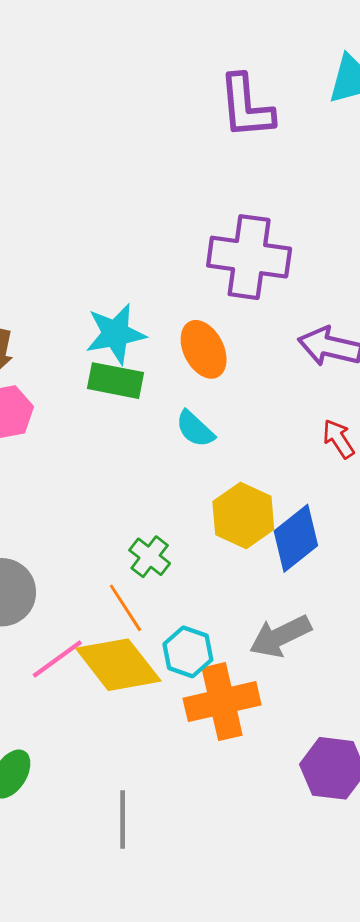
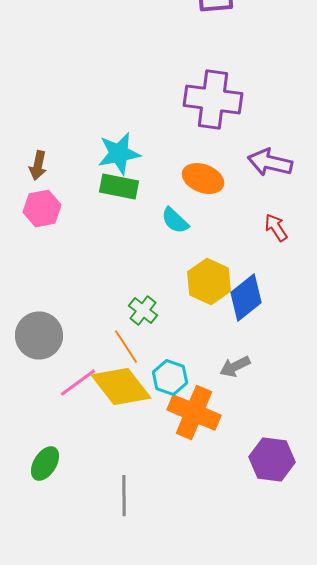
orange ellipse: (204, 349) -> (203, 178), moved, turned -42
gray arrow: (280, 636) -> (235, 366), size x0.7
orange cross: (222, 702) -> (194, 412), turned 36

